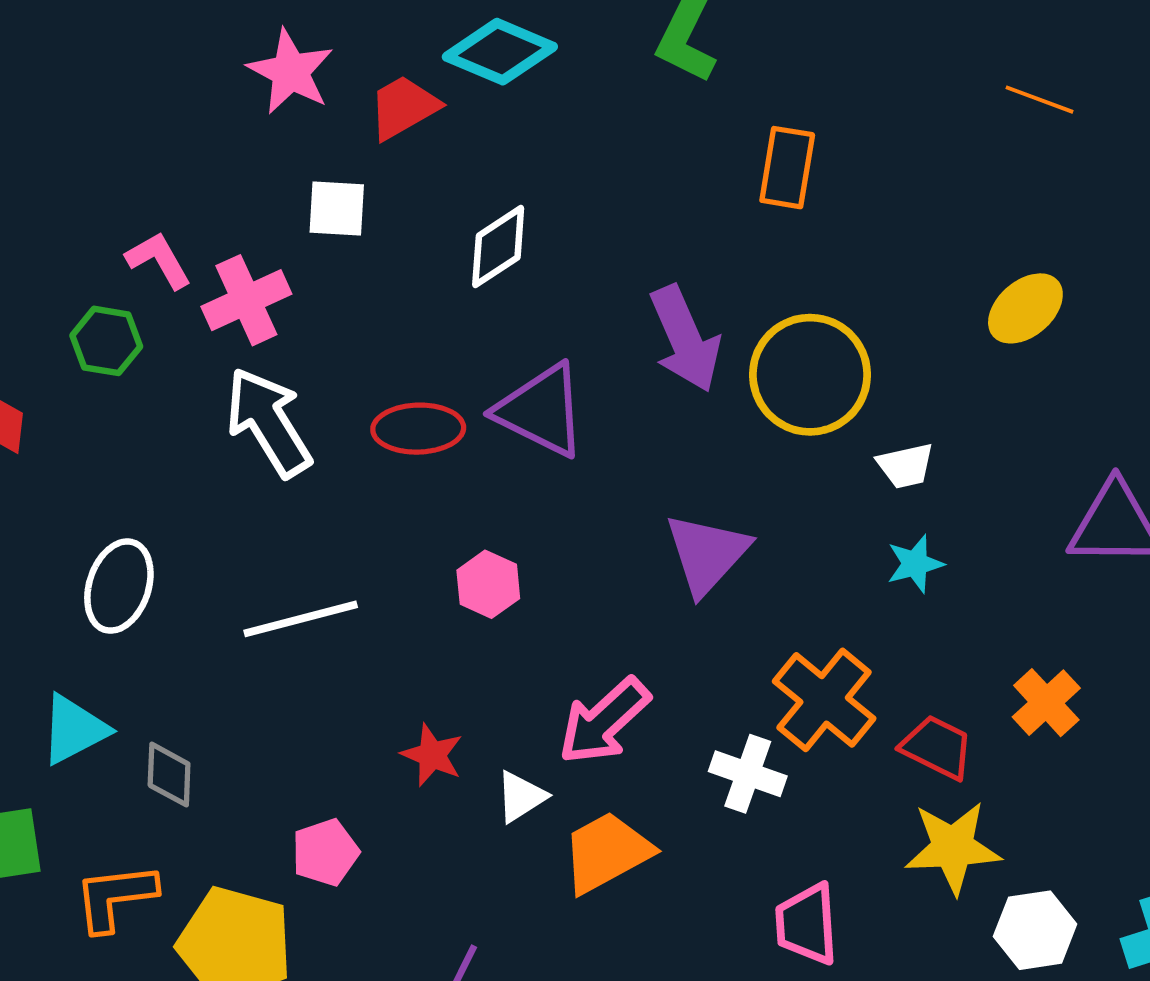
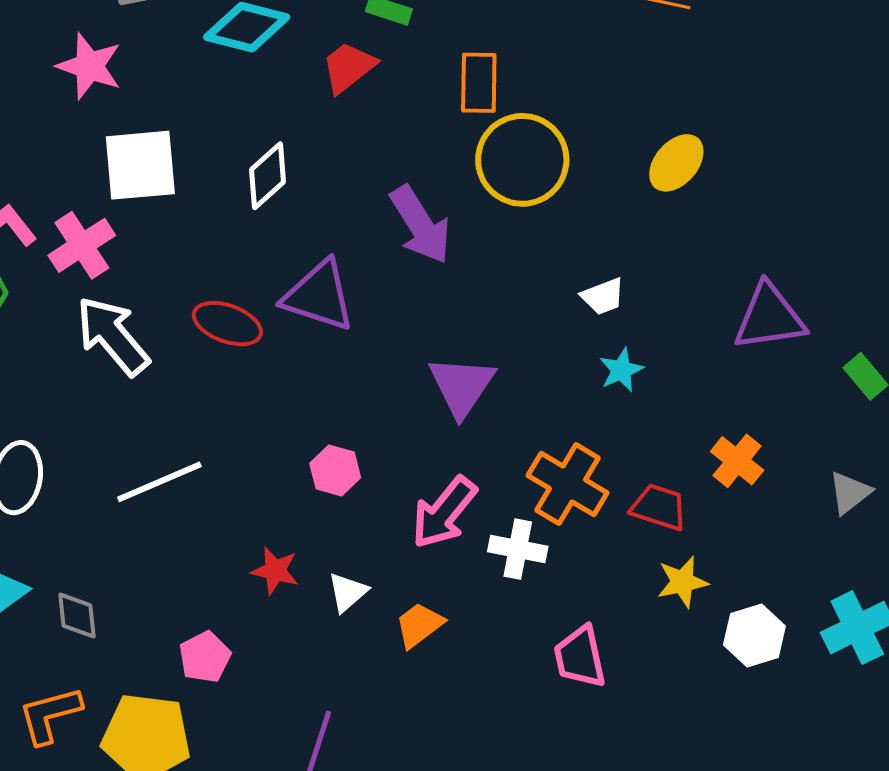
red trapezoid: (404, 107) -> (348, 67), moved
white square: (337, 209) -> (140, 165), size x1.6
yellow circle: (810, 375) -> (522, 160), moved
red ellipse: (418, 429) -> (227, 324), turned 30
pink hexagon: (488, 584) -> (335, 471), moved
pink arrow: (604, 721) -> (444, 512), moved
yellow star: (953, 848) -> (682, 582), size x0.7
orange trapezoid: (607, 852) -> (419, 625), size x0.7

